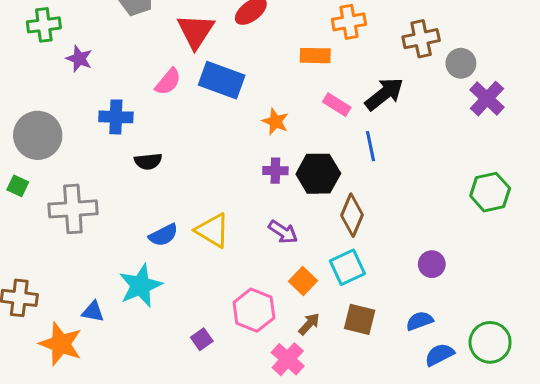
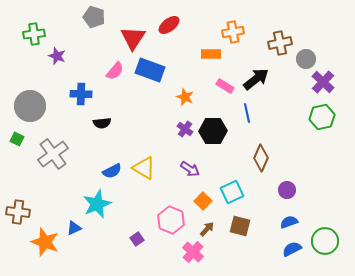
purple cross: (275, 171) -> (185, 129), turned 35
green hexagon: (490, 192) -> (322, 117), moved
gray cross: (73, 209) -> (53, 154), turned -32
brown diamond: (352, 215) -> (261, 158), moved
blue triangle: (93, 312) -> (74, 228), moved, turned -35
blue semicircle: (420, 321) -> (289, 222), moved

